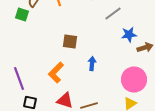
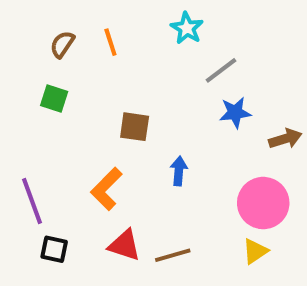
green square: (22, 14) -> (54, 98), moved
blue star: (129, 34) -> (235, 113), moved

